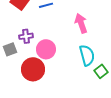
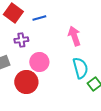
purple cross: (26, 36) -> (21, 40), moved

